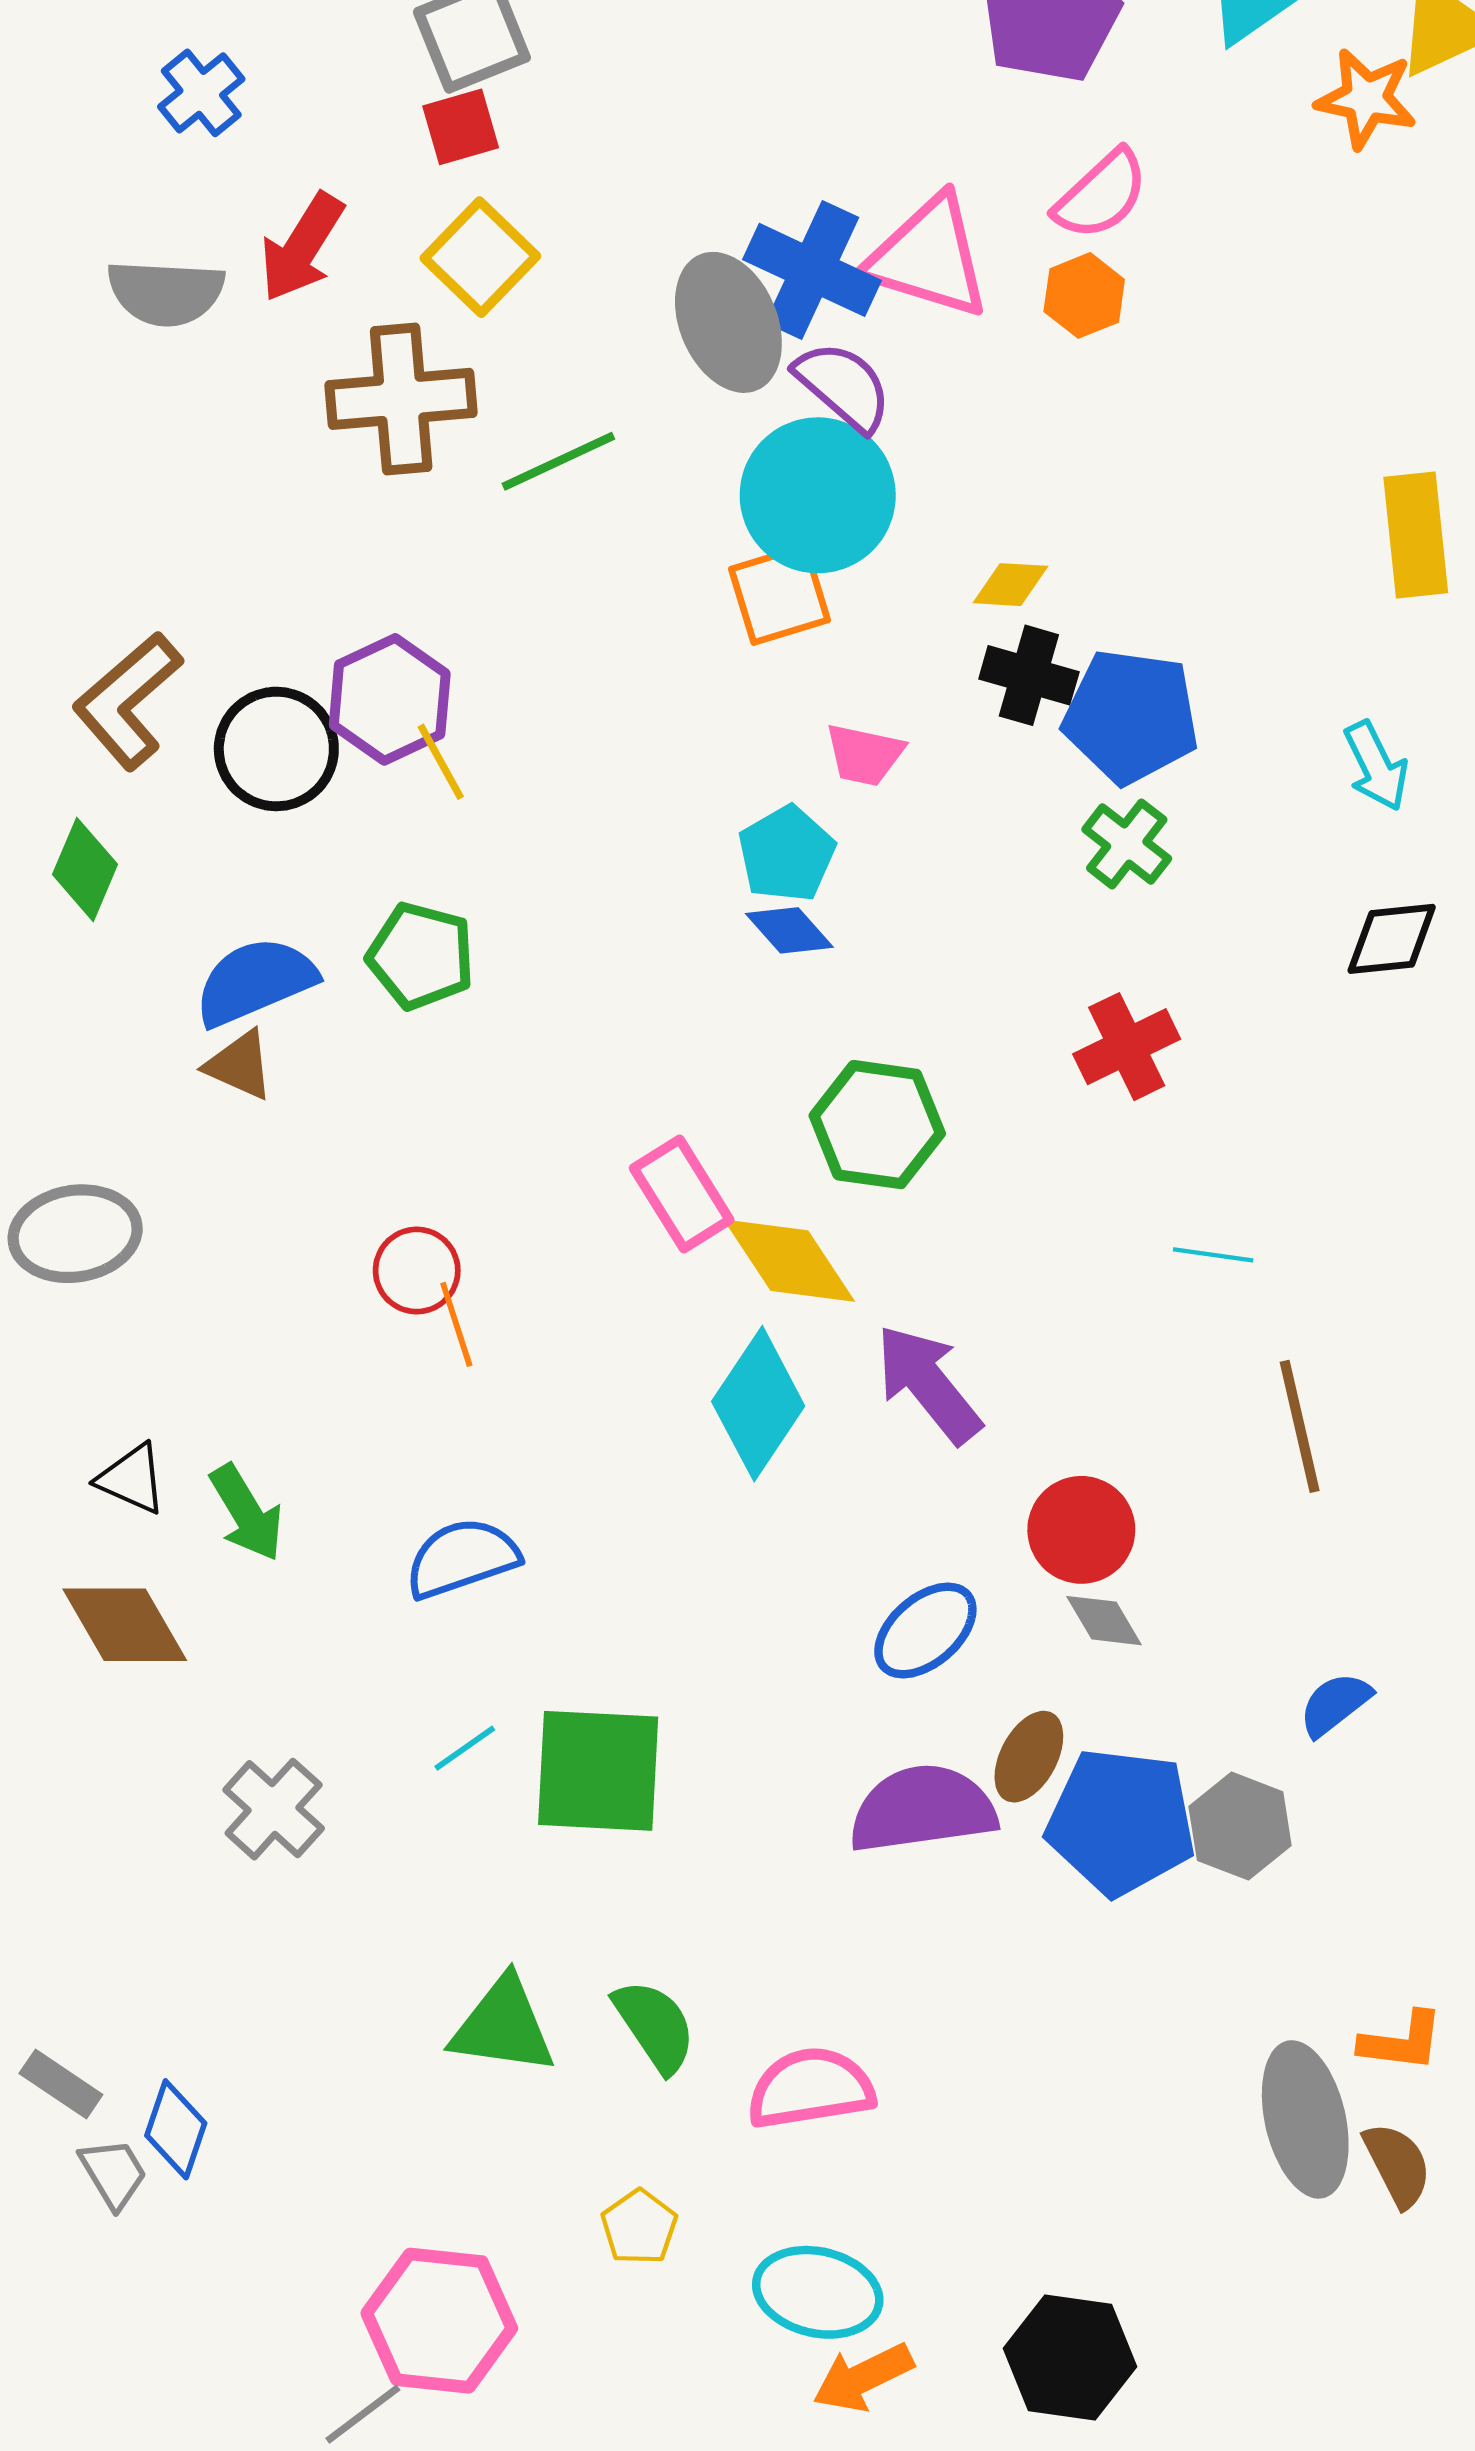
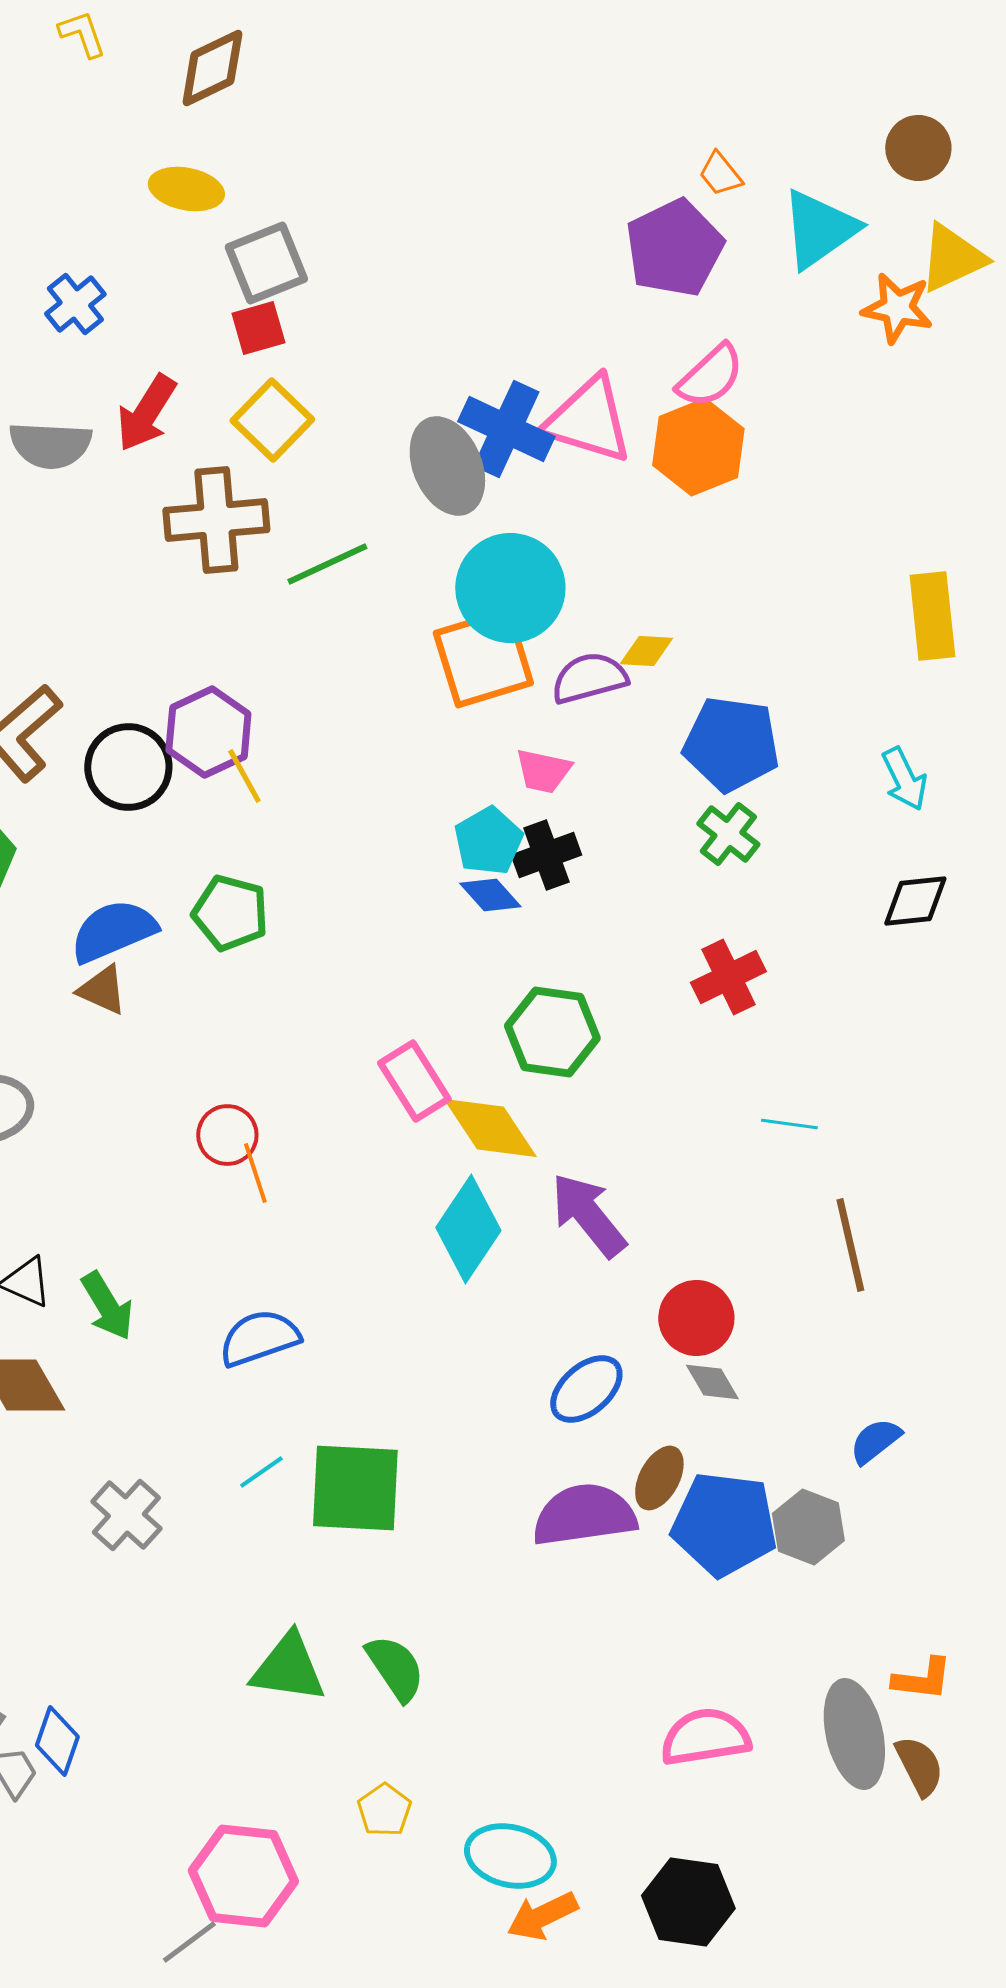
orange hexagon: (1084, 295) -> (698, 447), size x1.6
purple semicircle: (843, 386) -> (589, 678), moved, turned -56
orange square: (779, 595) -> (483, 658), size x1.4
black cross: (1029, 675) -> (546, 855), moved, turned -36
pink semicircle: (811, 2088) -> (705, 1737), moved

